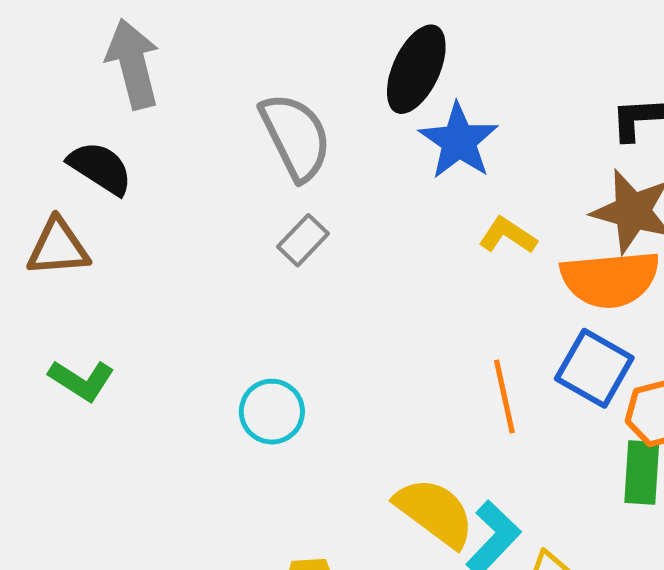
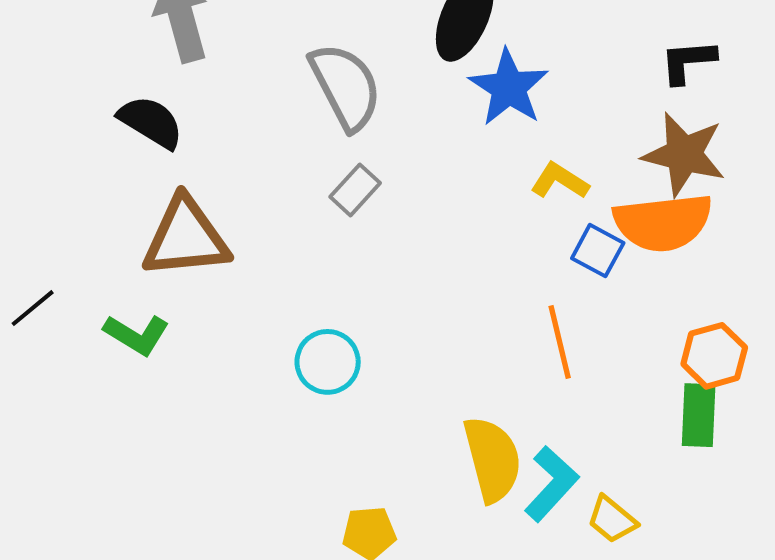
brown triangle: (58, 247) -> (186, 238), moved, size x1.4
blue square: (594, 368) -> (598, 251), moved, size x0.7
yellow semicircle: (435, 512) -> (492, 459), turned 40

